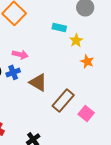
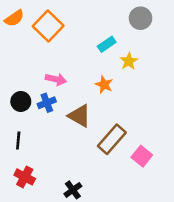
cyan rectangle: (59, 27) -> (107, 44), turned -48
orange star: (87, 61) -> (104, 85), moved

